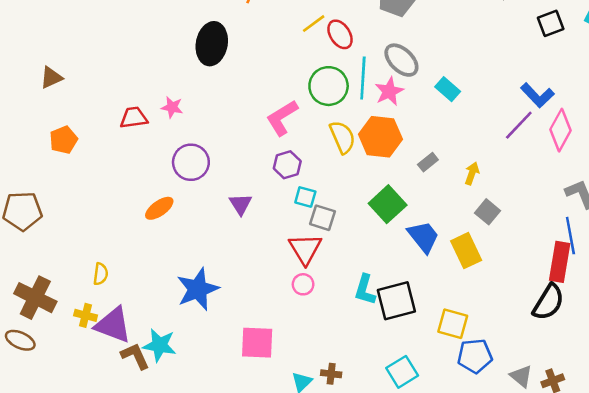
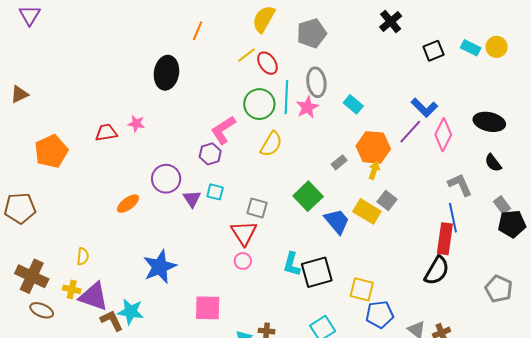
gray ellipse: (401, 60) -> (316, 82), turned 40
brown triangle: (51, 77) -> (19, 94), moved
yellow semicircle: (342, 137) -> (271, 144), turned 56
orange hexagon: (380, 137) -> (373, 147), moved
orange pentagon: (64, 140) -> (51, 151), size x1.5
purple circle: (191, 162) -> (166, 179), moved
purple hexagon: (287, 165) -> (210, 154), moved
cyan square: (305, 197) -> (215, 192), moved
yellow rectangle: (466, 251) -> (367, 211), moved, turned -32
brown ellipse: (20, 340) -> (42, 310), moved

